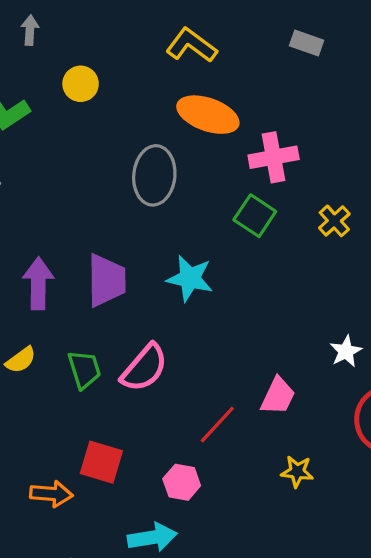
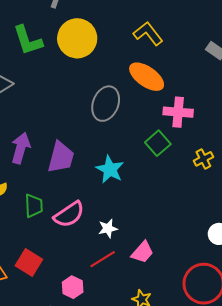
yellow circle: (81, 84) -> (77, 38), size x1.8
white star: (346, 351) -> (108, 228), moved

